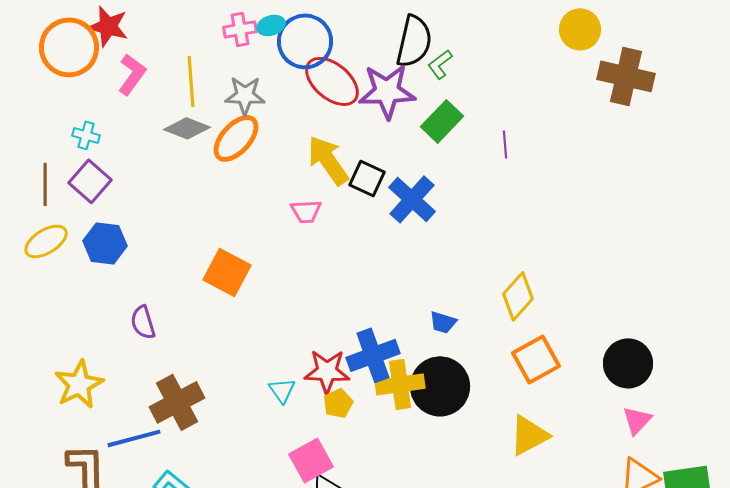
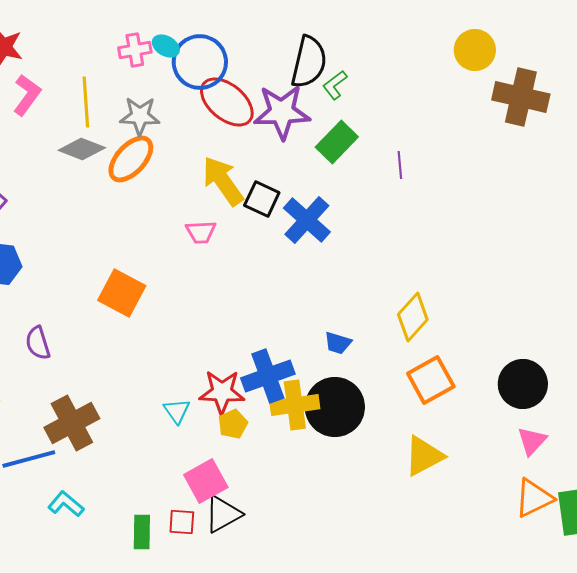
cyan ellipse: (271, 25) -> (166, 46), turned 48

